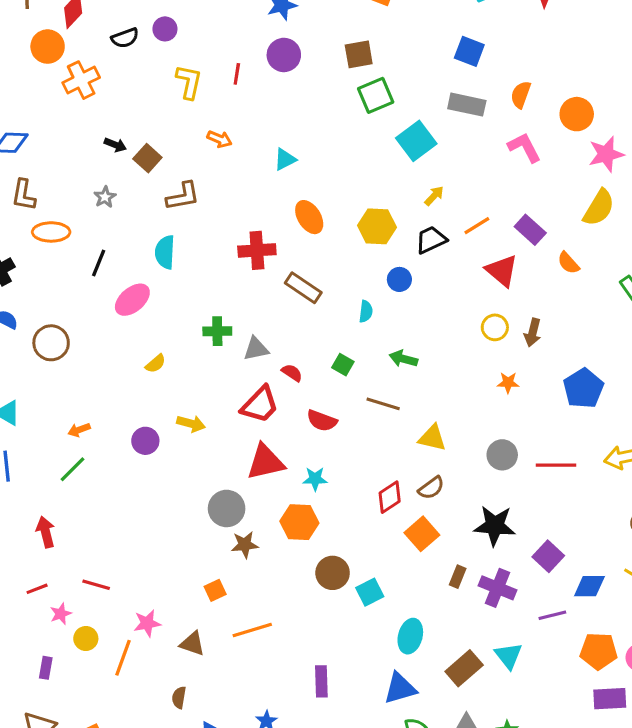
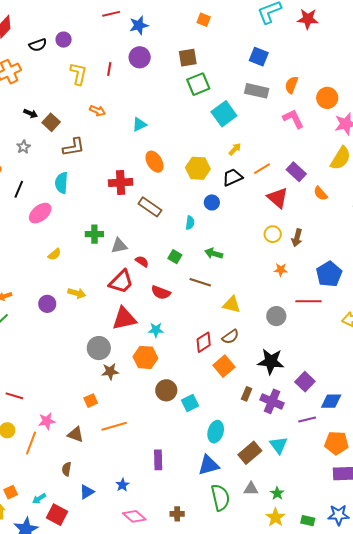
red line: (556, 465) -> (309, 301), moved

